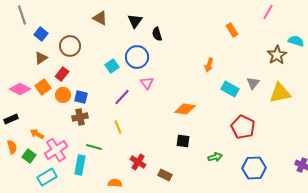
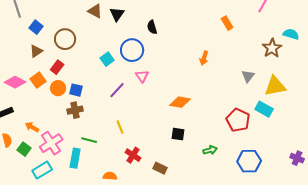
black triangle: (135, 21) -> (117, 14), moved
cyan rectangle: (230, 89) -> (264, 109), moved
yellow line: (118, 127) -> (120, 127), moved

